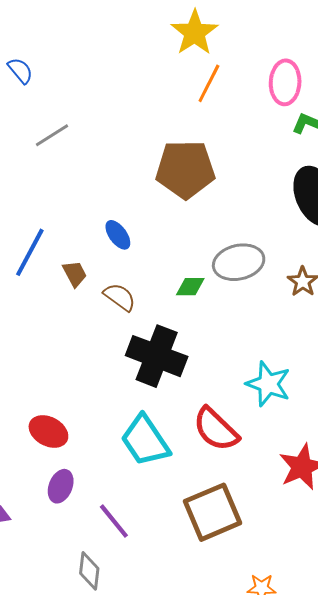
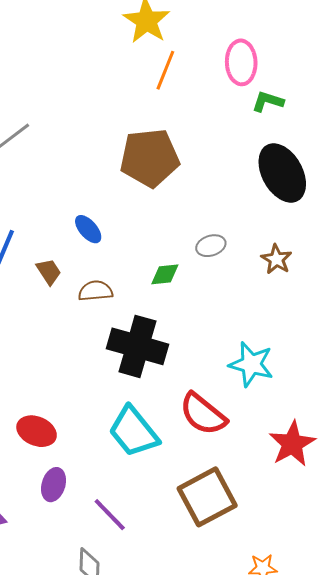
gray ellipse: (239, 262) -> (211, 246), size x0.6
brown semicircle: (120, 297) -> (95, 291), turned -36

